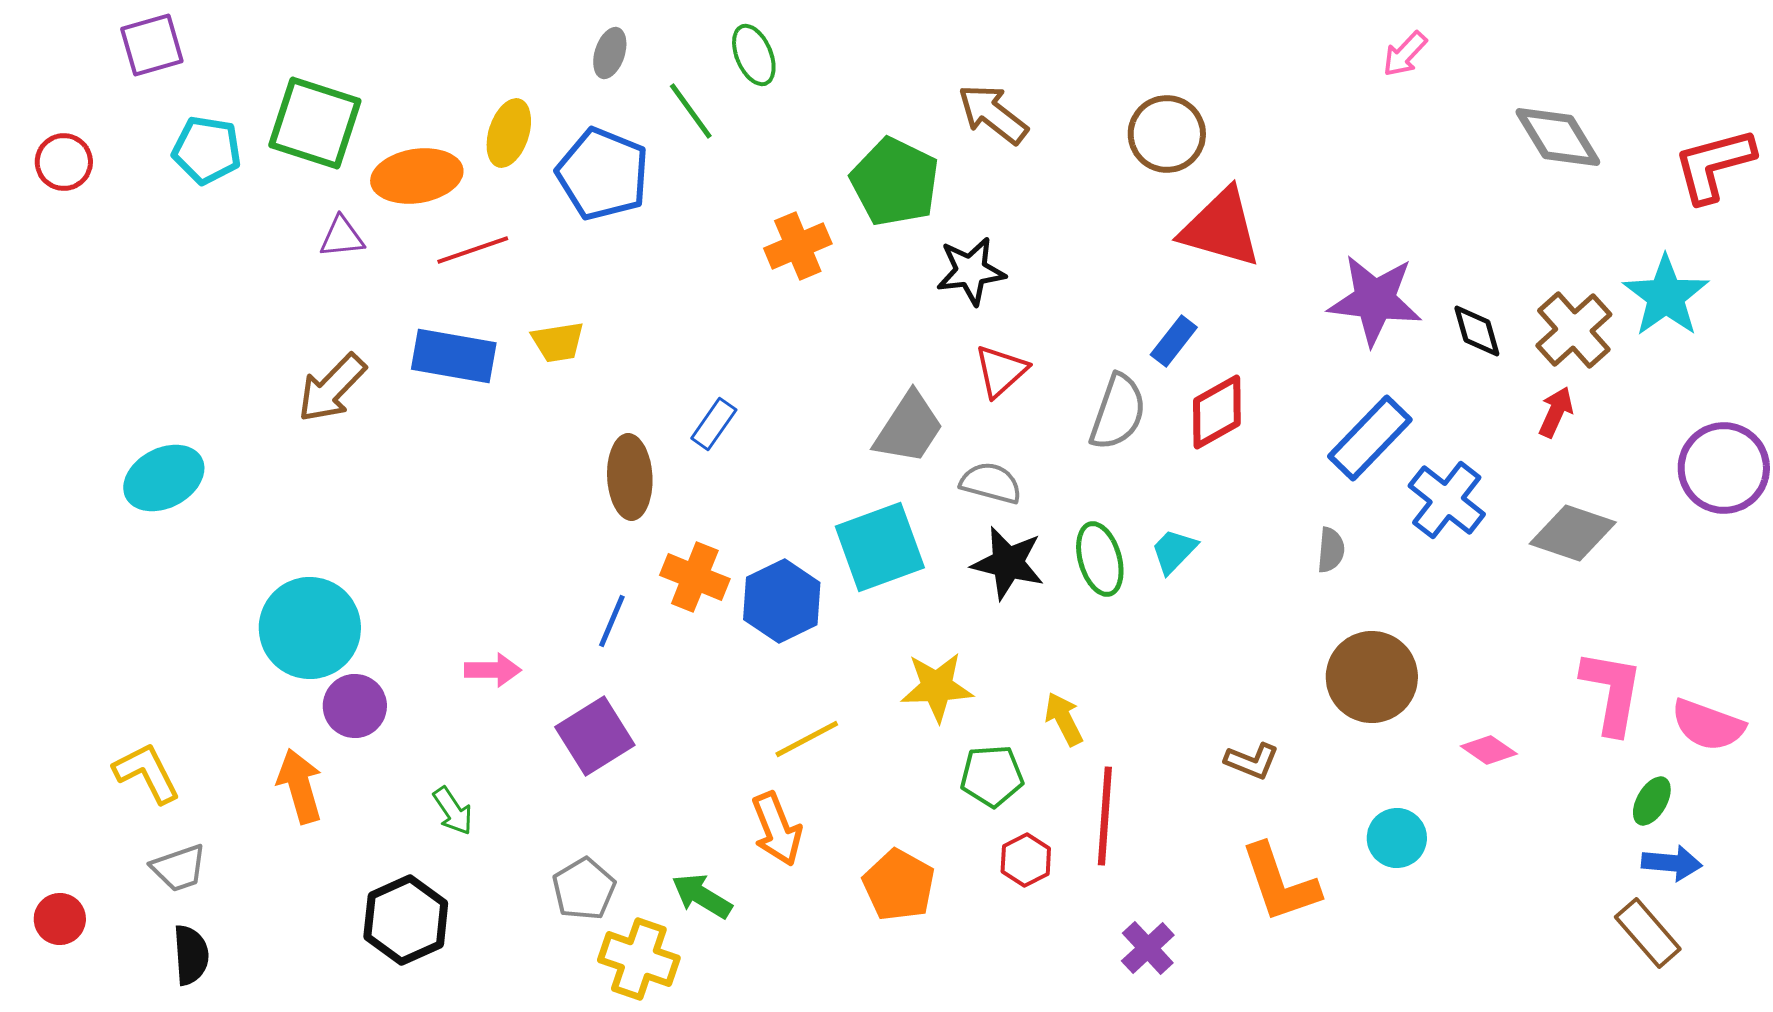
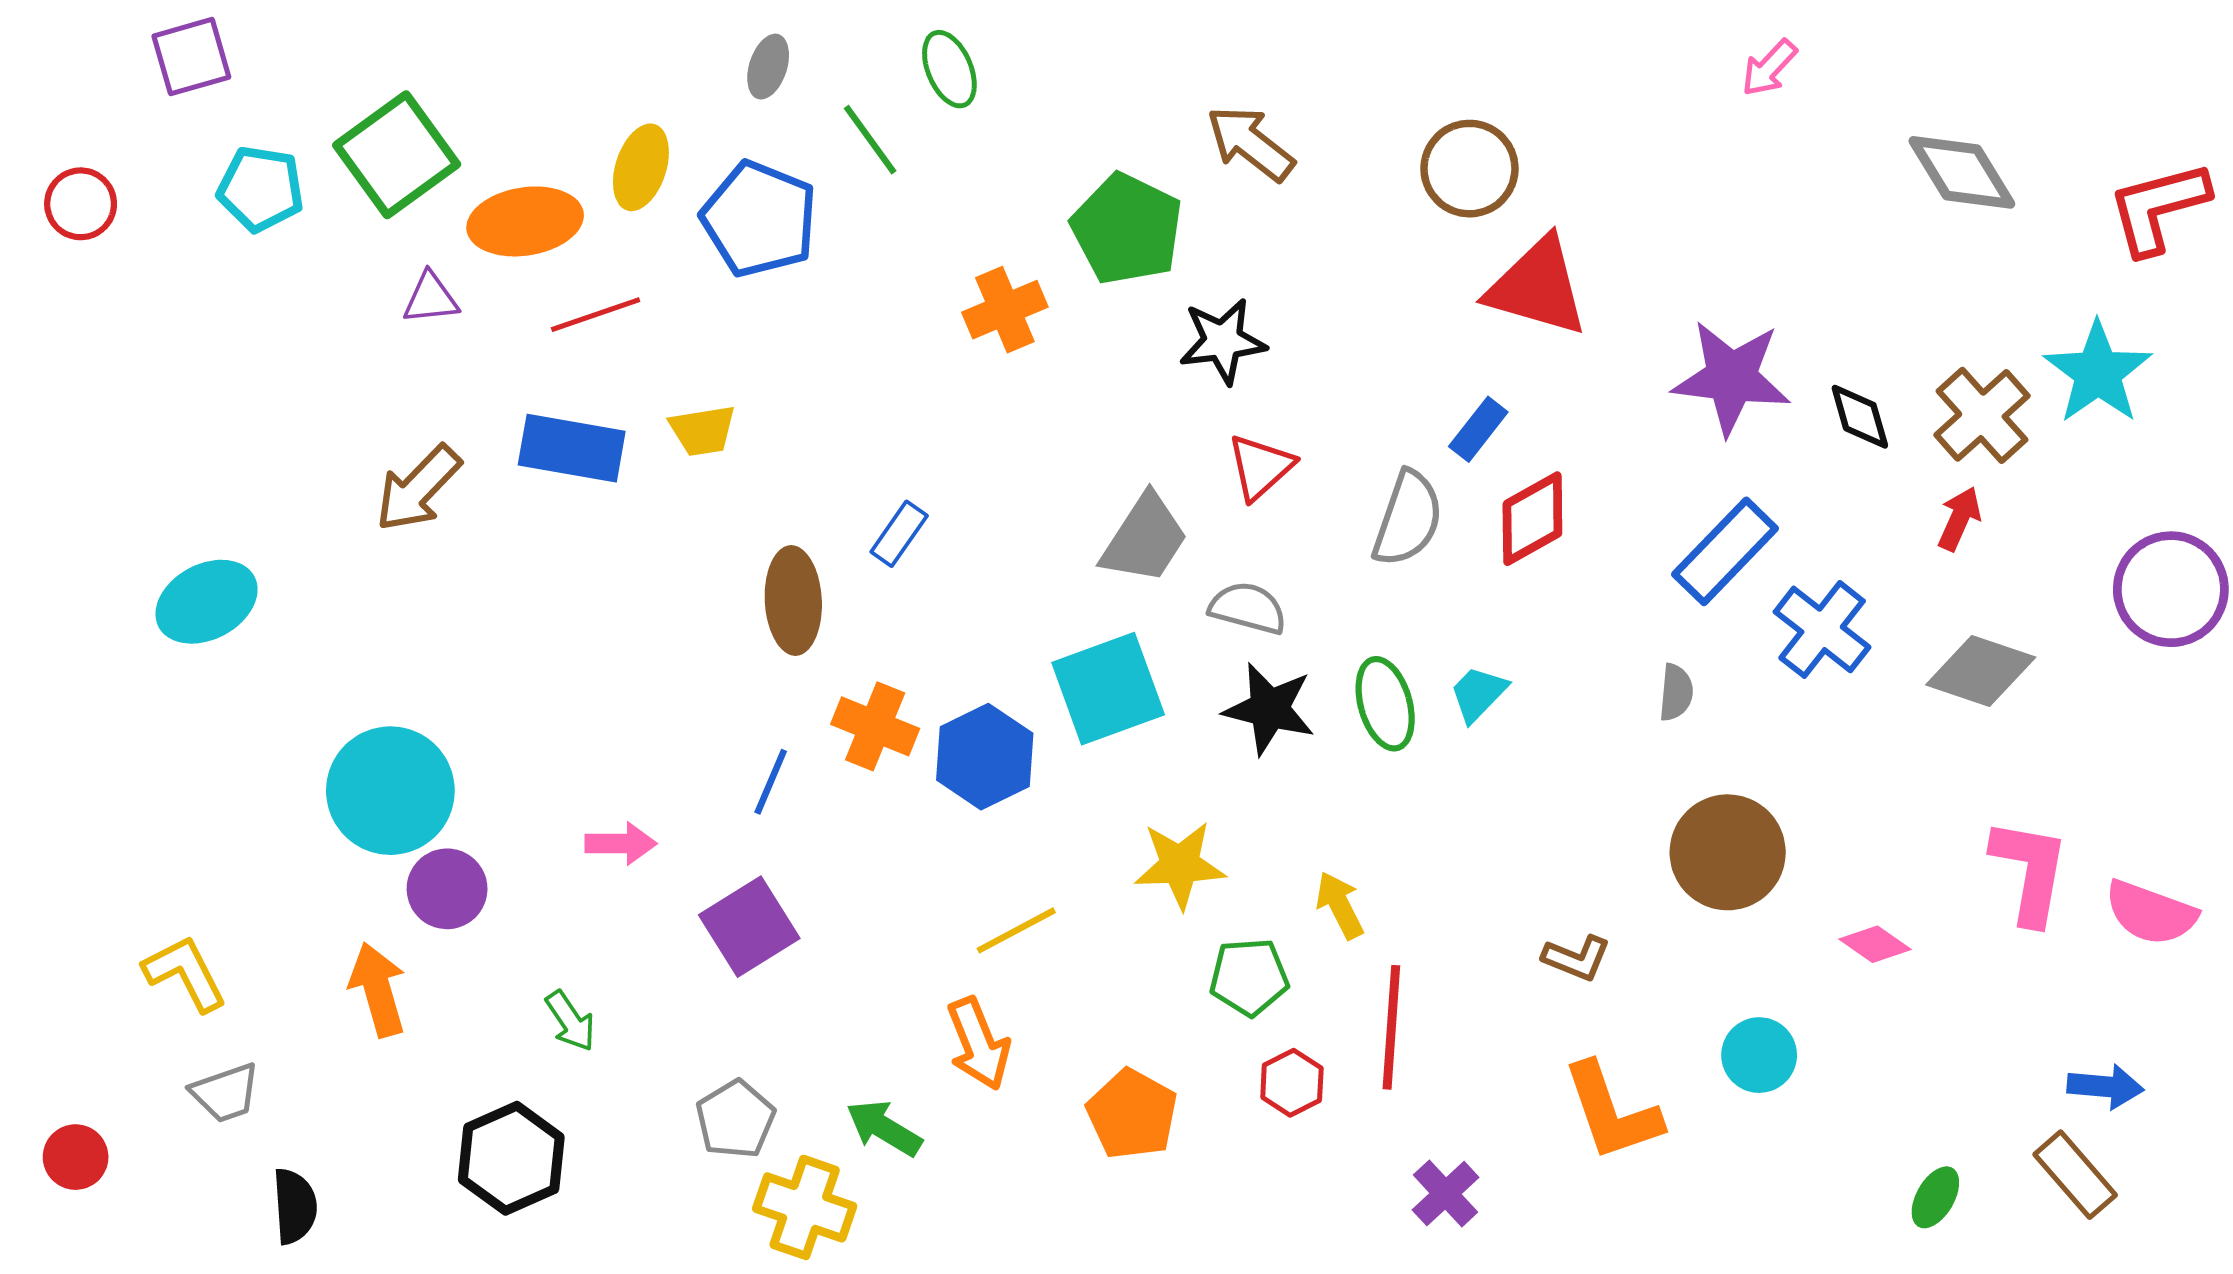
green square: (315, 123) -> (397, 155), turned 36
green ellipse: (1652, 801) -> (1935, 1197), moved
black semicircle: (191, 955) -> (295, 1206), moved

